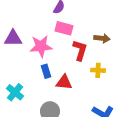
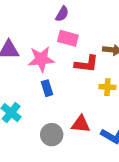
red L-shape: (80, 50) -> (86, 64), turned 80
red triangle: (64, 82) -> (81, 124), moved

